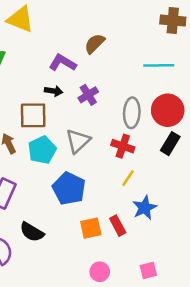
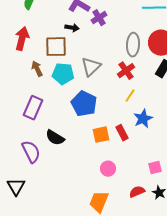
purple cross: (88, 95) -> (99, 18), moved
red cross: (123, 146) -> (126, 71), turned 36
cyan pentagon: (42, 150) -> (63, 74), turned 30
pink square: (148, 270) -> (155, 168), moved

